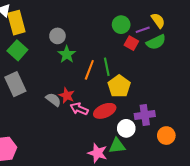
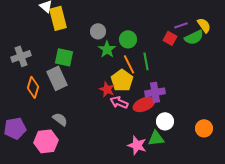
yellow semicircle: (158, 21) -> (204, 25), moved
green circle: (121, 25) -> (128, 39), moved
green square: (17, 50) -> (64, 57), moved, turned -30
orange line: (89, 70) -> (129, 64), turned -48
yellow pentagon: (119, 86) -> (122, 80), moved
gray semicircle: (53, 100) -> (60, 119), moved
purple cross: (145, 115) -> (155, 92), moved

